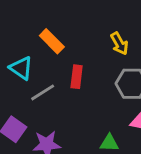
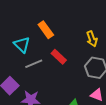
red rectangle: (77, 77) -> (59, 57), turned -63

